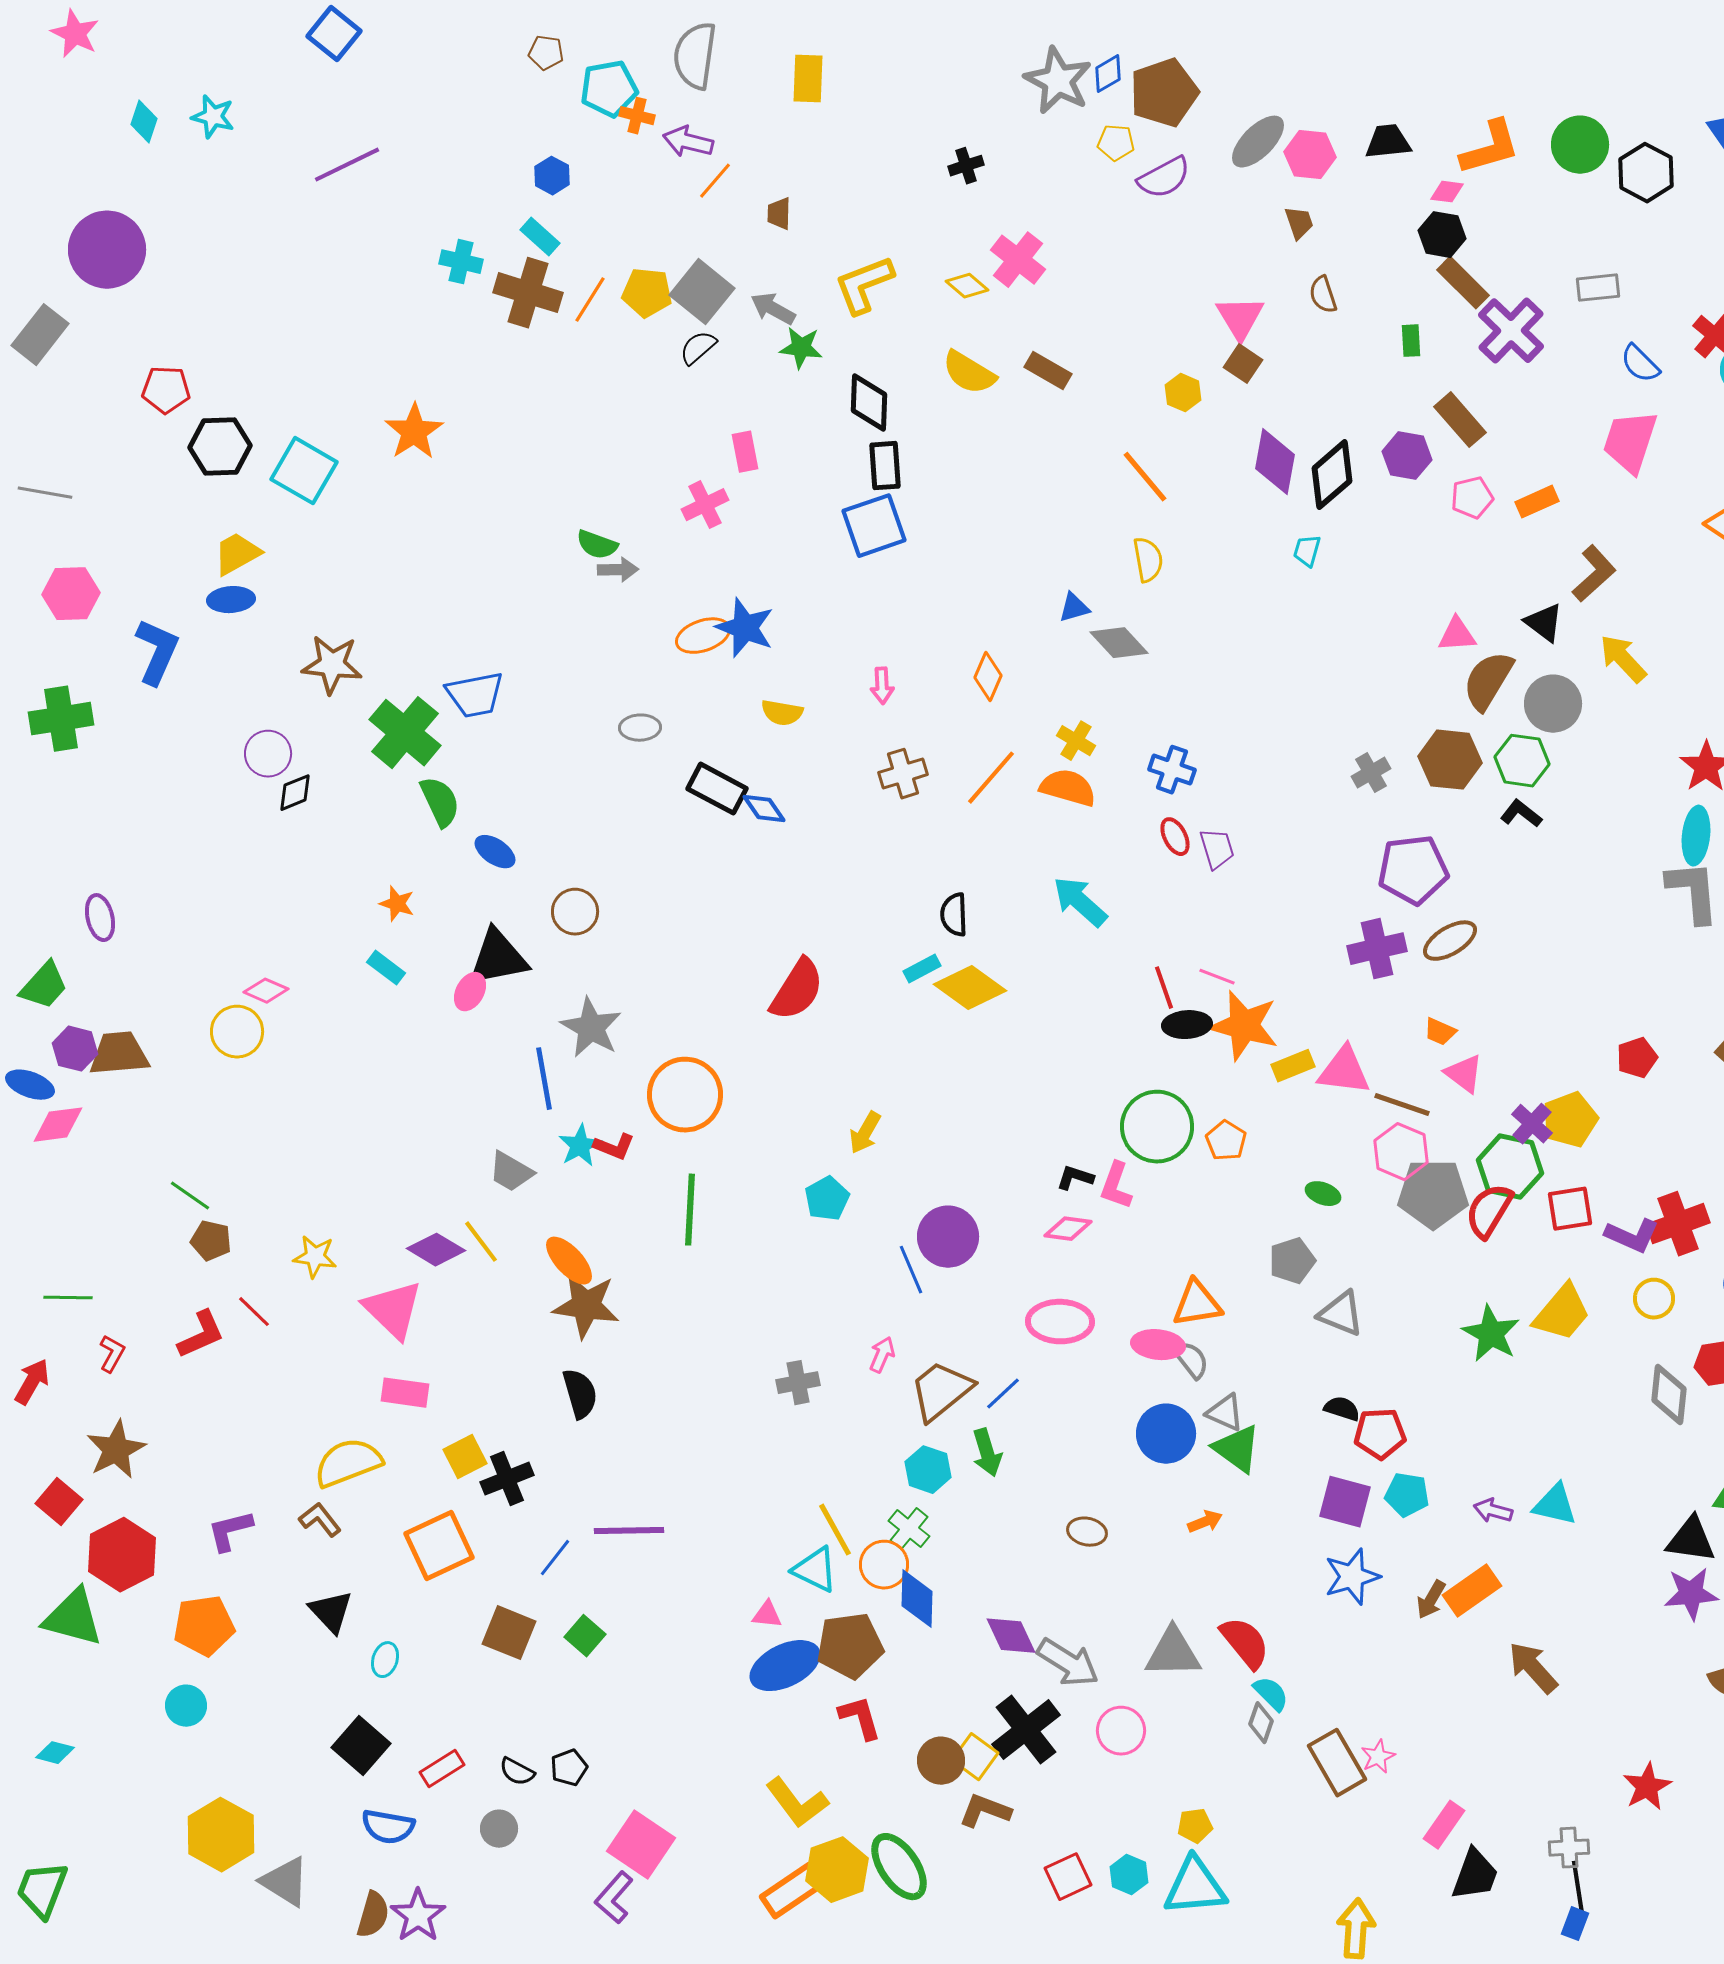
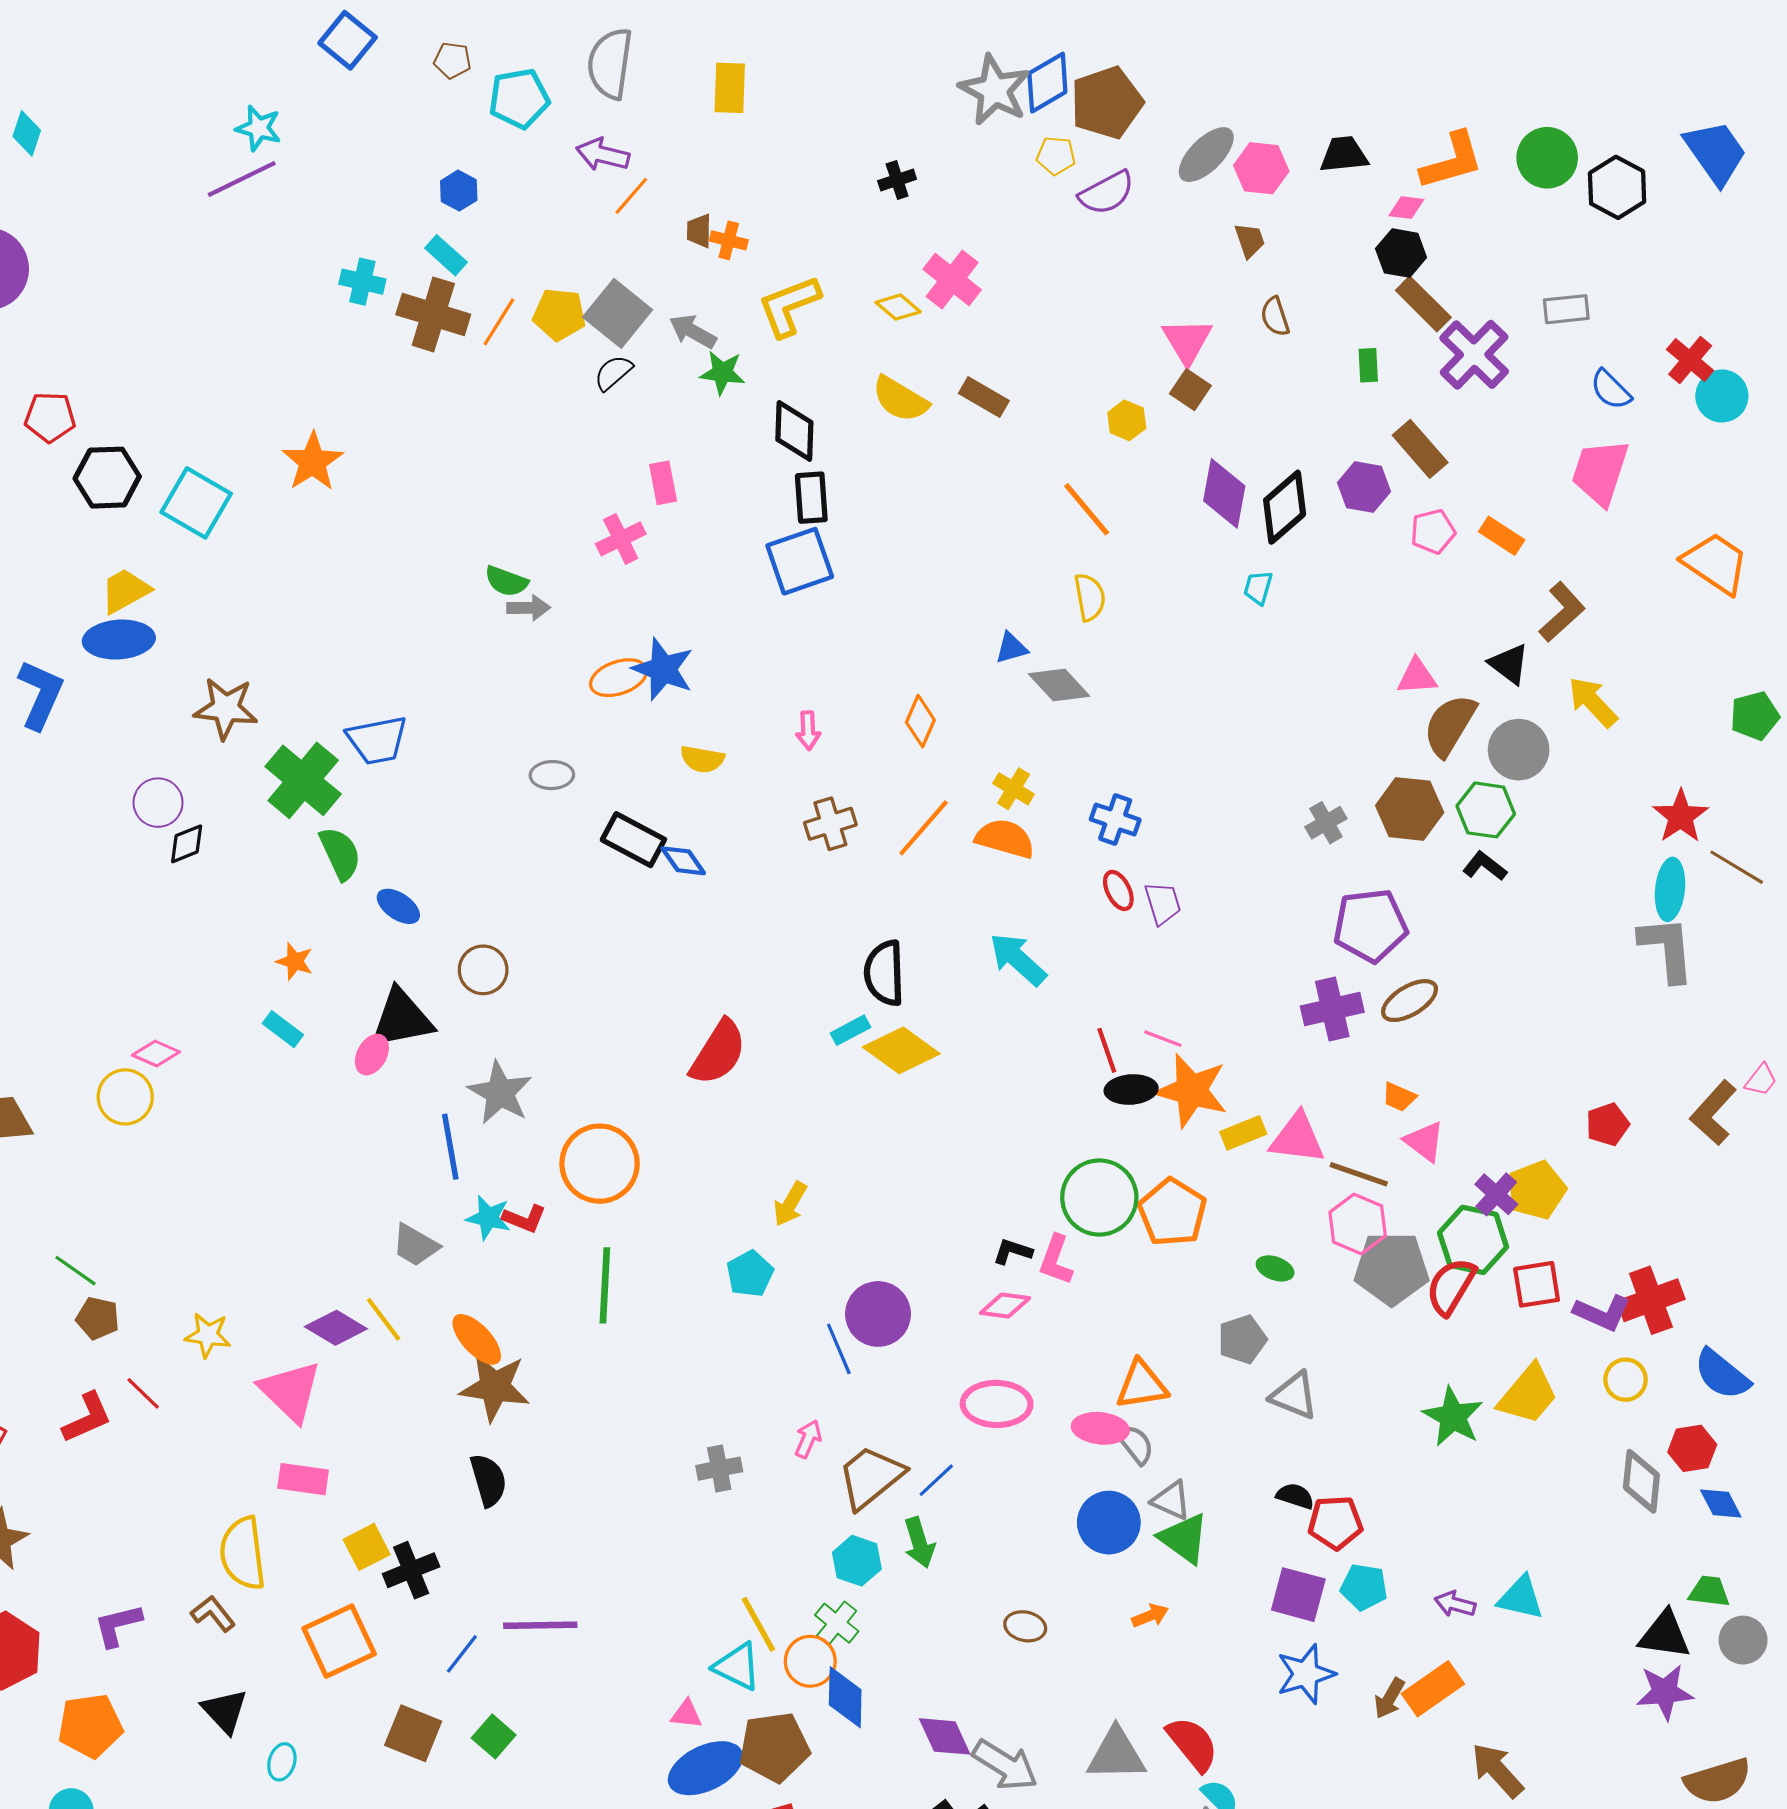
blue square: (334, 34) -> (348, 40), moved
blue diamond: (1108, 74) -> (1047, 83), size x1.5
orange cross: (637, 116) -> (729, 240), moved
cyan star: (213, 117) -> (259, 128), moved
orange rectangle: (1537, 502) -> (1502, 536), turned 57
blue ellipse: (231, 600) -> (119, 640), size x1.4
black semicircle: (954, 915) -> (884, 973), size x1.4
orange pentagon: (1226, 1141) -> (1172, 1212), size x1.6
cyan star: (580, 1146) -> (488, 1218), turned -30
yellow semicircle: (348, 1463) -> (243, 1553), turned -76

